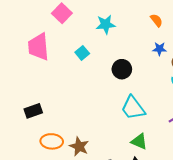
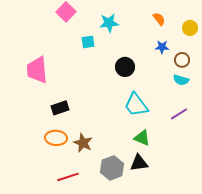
pink trapezoid: (38, 47) -> (37, 70), moved
cyan square: (82, 53) -> (88, 42), moved, turned 32
black rectangle: (33, 111) -> (60, 108), moved

